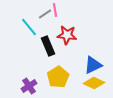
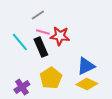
pink line: (55, 10) -> (43, 32), moved, turned -64
cyan line: (29, 27) -> (20, 42), moved

